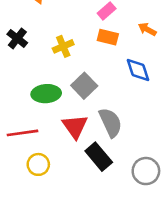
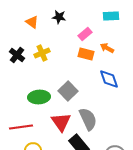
orange arrow: (147, 29) -> (107, 48), moved
yellow cross: (63, 46) -> (42, 53), moved

